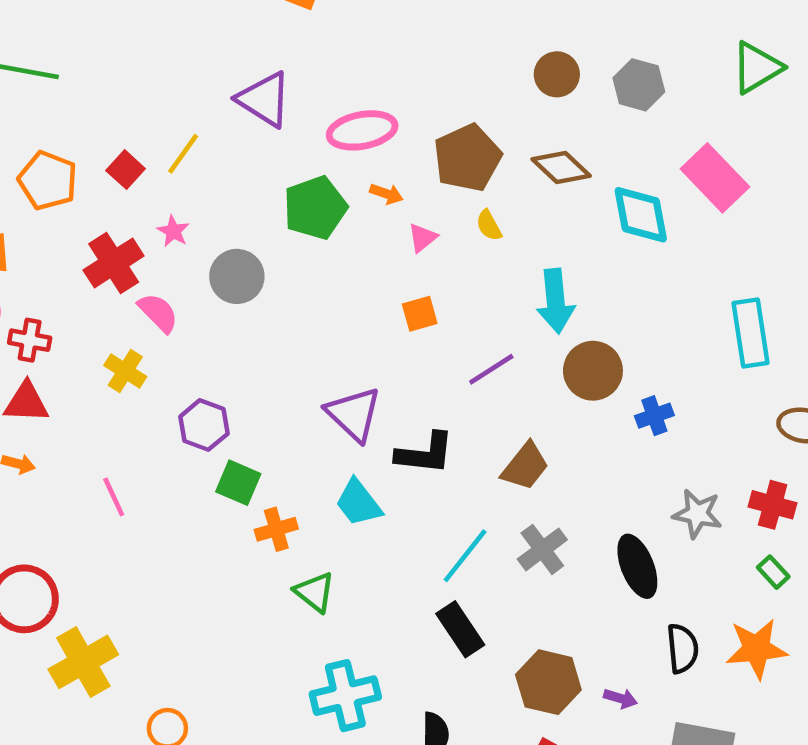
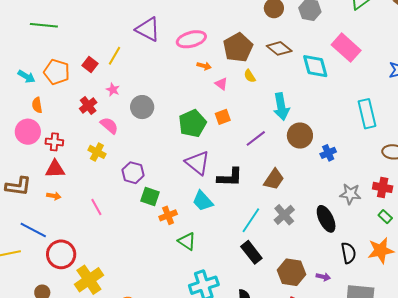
green pentagon: (315, 208) -> (192, 123), moved
pink triangle: (422, 238) -> (221, 84), turned -40
red cross: (114, 263) -> (88, 105), size x0.7

